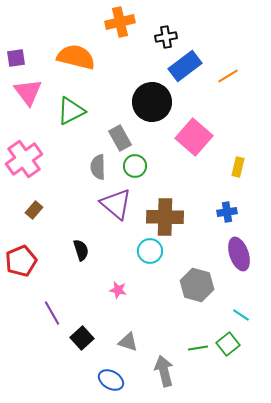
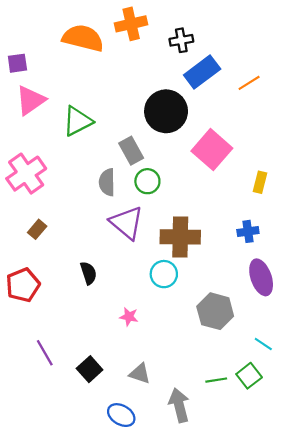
orange semicircle: (76, 57) -> (83, 38), moved
pink triangle: (28, 92) -> (31, 100), turned 32
purple line: (52, 313) -> (45, 353), moved

